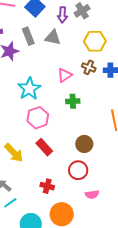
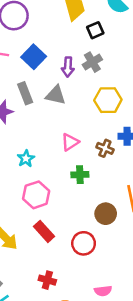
brown cross: (89, 67) -> (105, 148), moved
cyan star: (29, 89) -> (26, 159), size x0.6
brown circle: (84, 144) -> (106, 214), moved
red circle: (78, 170) -> (84, 243), moved

